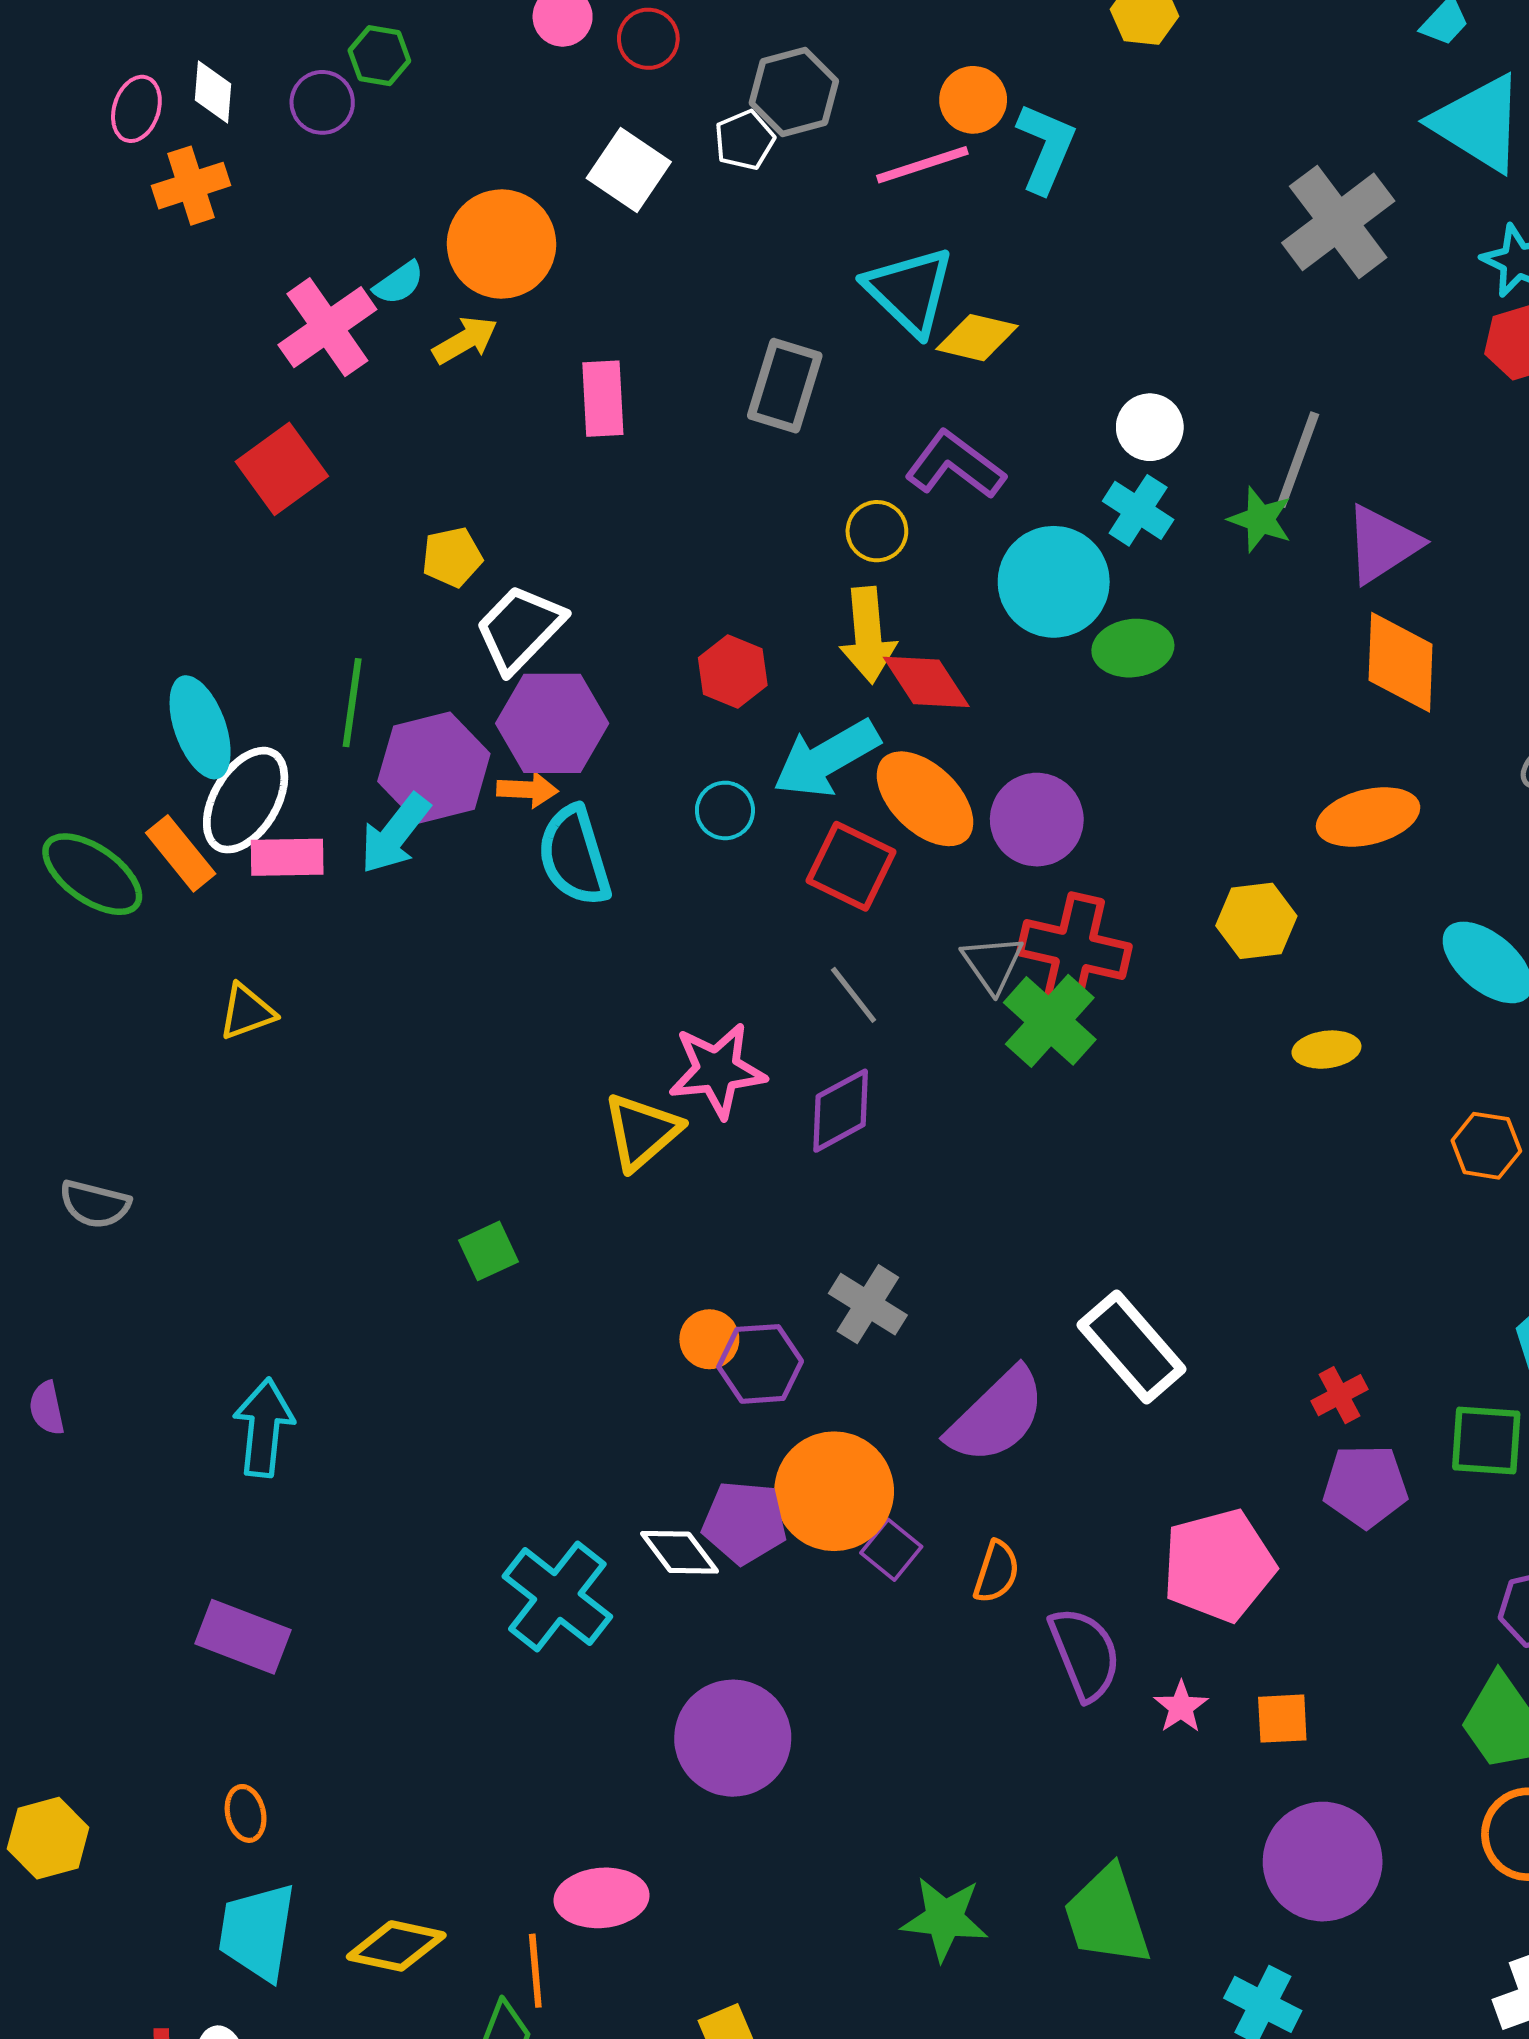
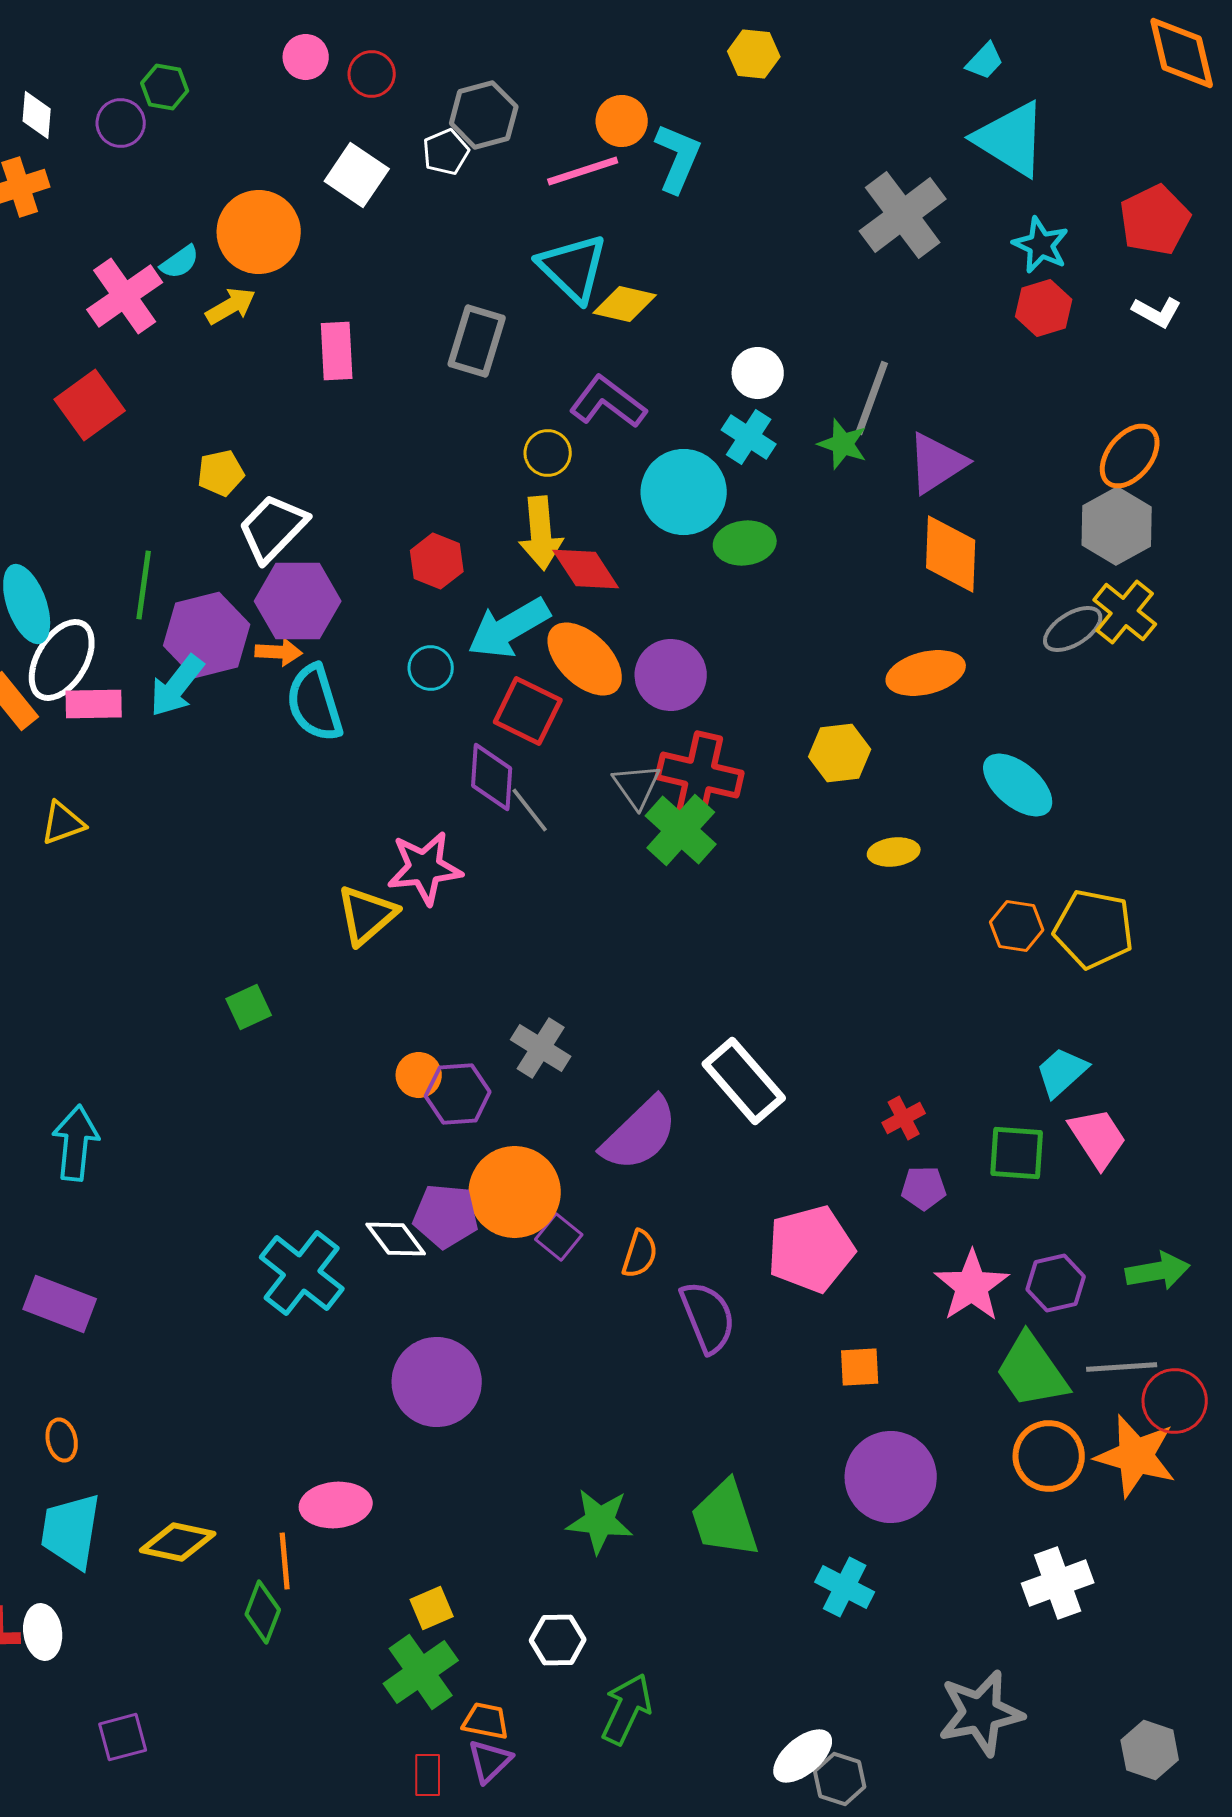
purple diamond: (841, 1111) -> (492, 777), moved, turned -58
purple pentagon: (1365, 1486) -> (924, 1188), size x0.7
pink star: (1181, 1707) -> (972, 1286), moved, size x1.8

